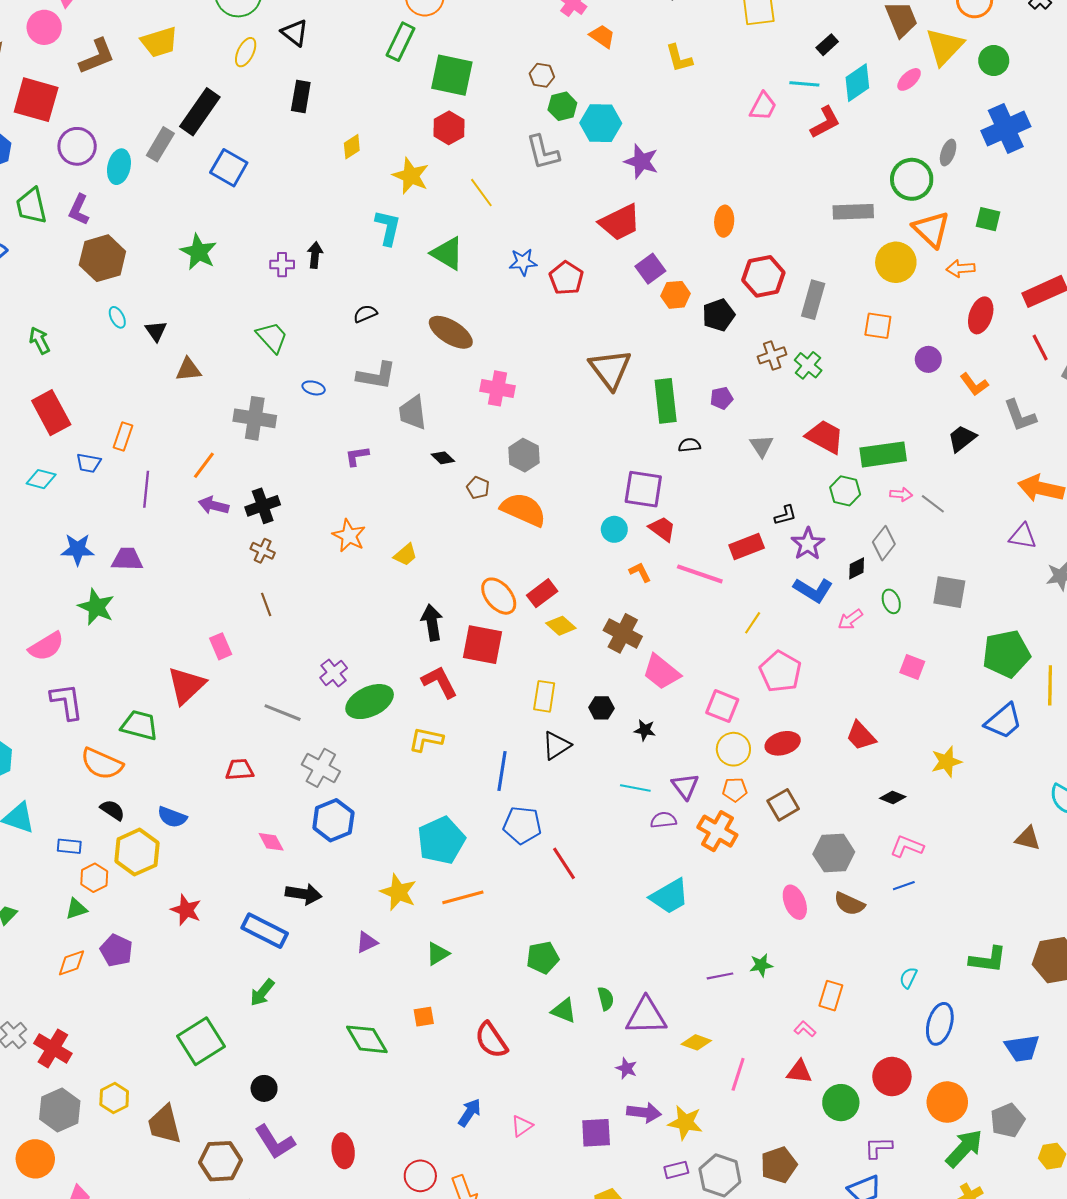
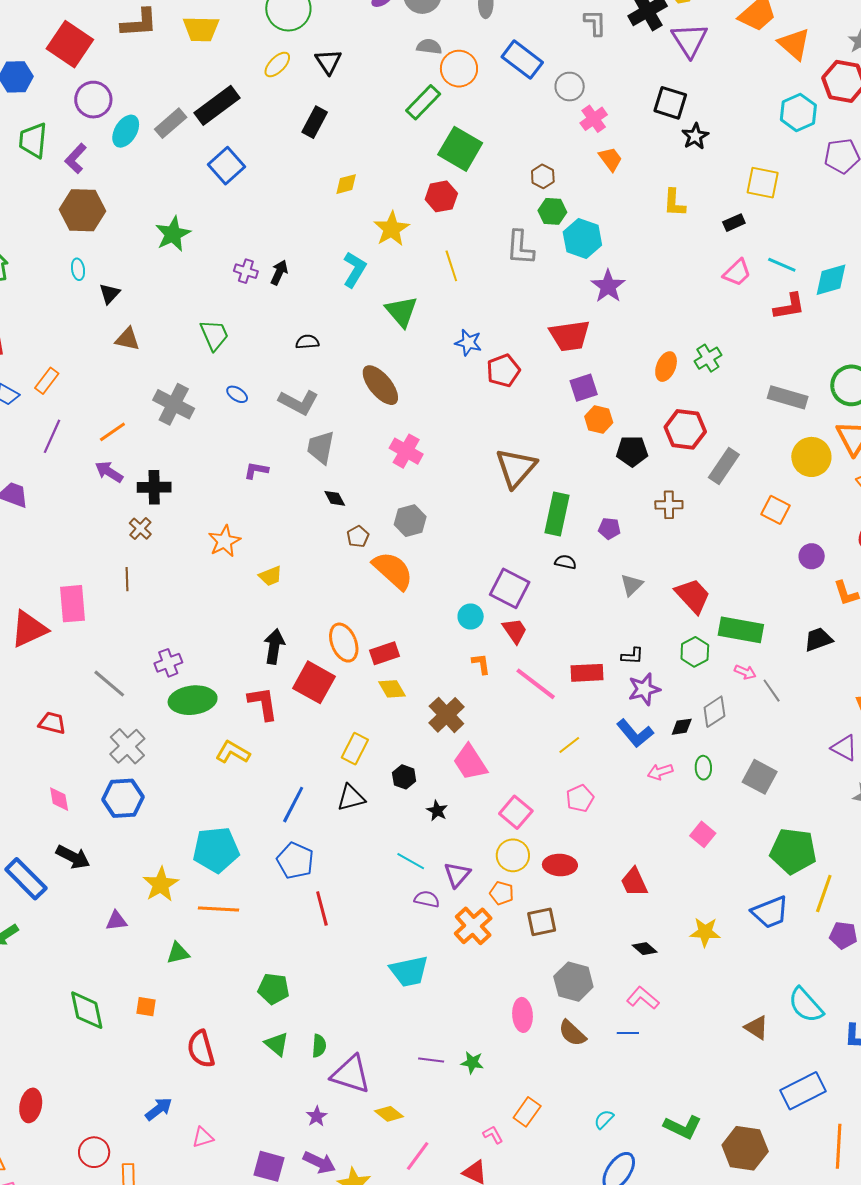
black rectangle: (827, 45) -> (734, 223), moved
green cross: (808, 365) -> (708, 358), moved
pink rectangle: (221, 646) -> (72, 604), size x1.5
pink pentagon: (780, 672) -> (580, 798), size x0.7

